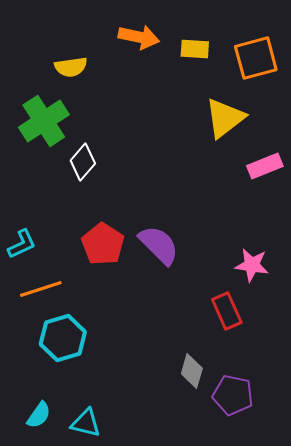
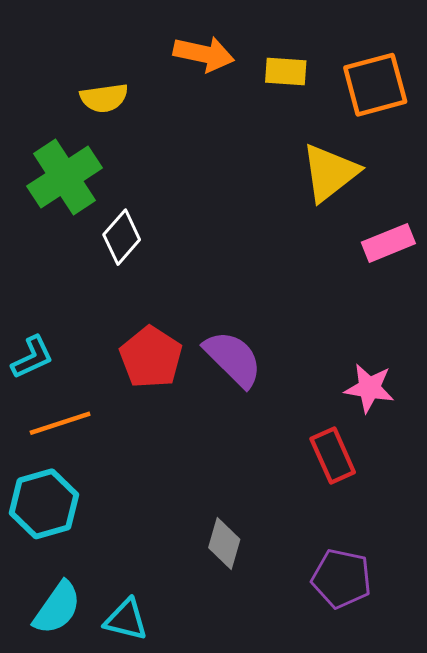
cyan hexagon: (63, 338) -> (44, 504), moved
gray diamond: (192, 371) -> (224, 543), moved
cyan semicircle: (39, 415) -> (57, 608), size x1.4

